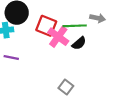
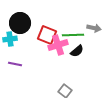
pink cross: (58, 37) -> (58, 45), turned 36

